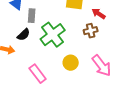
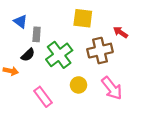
red arrow: (99, 14) -> (120, 32), moved
brown cross: (91, 31) -> (100, 51), size x1.6

